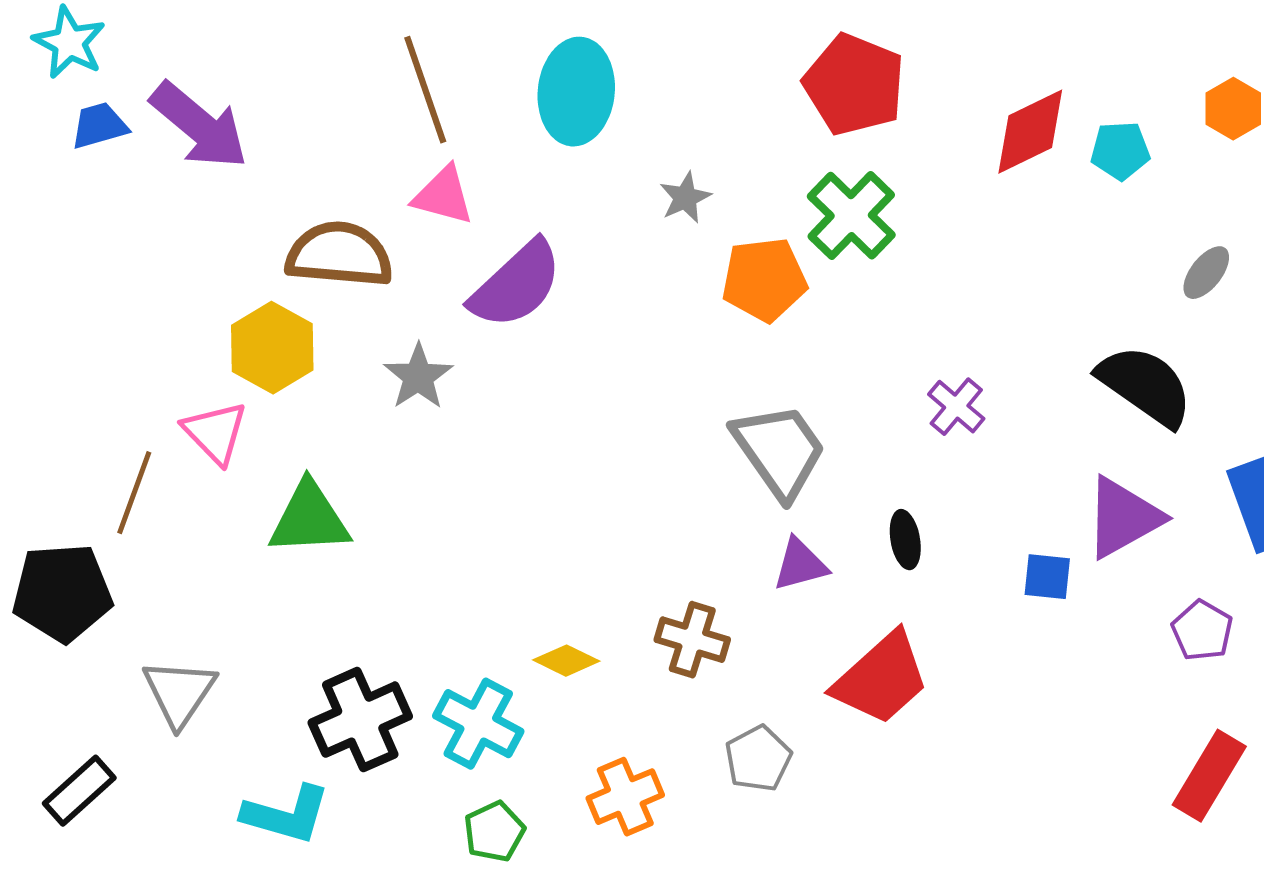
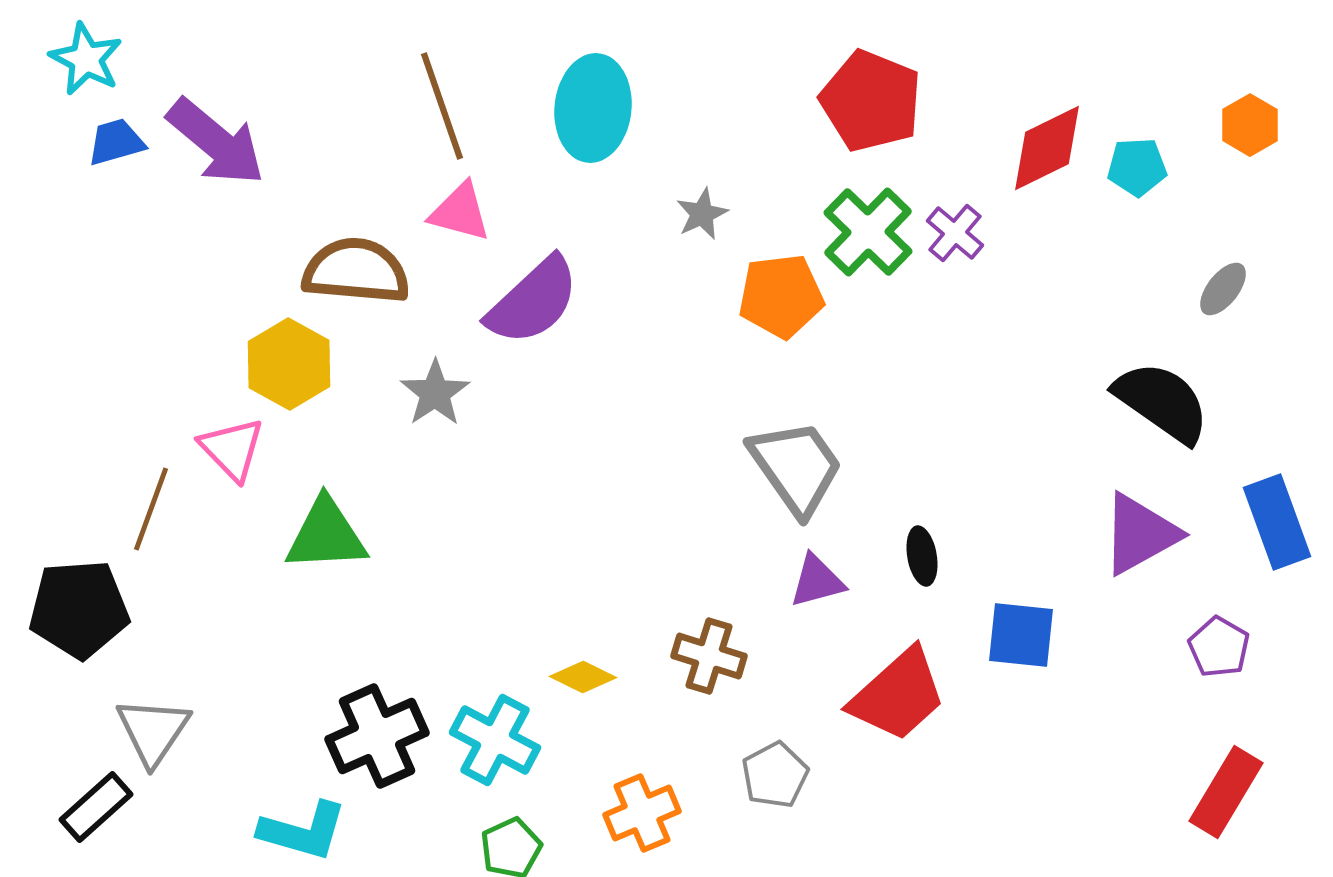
purple cross: (956, 407) -> (955, 233), moved
blue square: (1047, 577) -> (1021, 635), moved, size x1.4
gray triangle: (179, 693) -> (153, 731), moved

